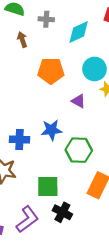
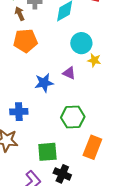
brown arrow: (22, 40) -> (20, 14), moved
orange pentagon: (51, 71) -> (25, 41), moved
blue star: (51, 130) -> (44, 83), moved

